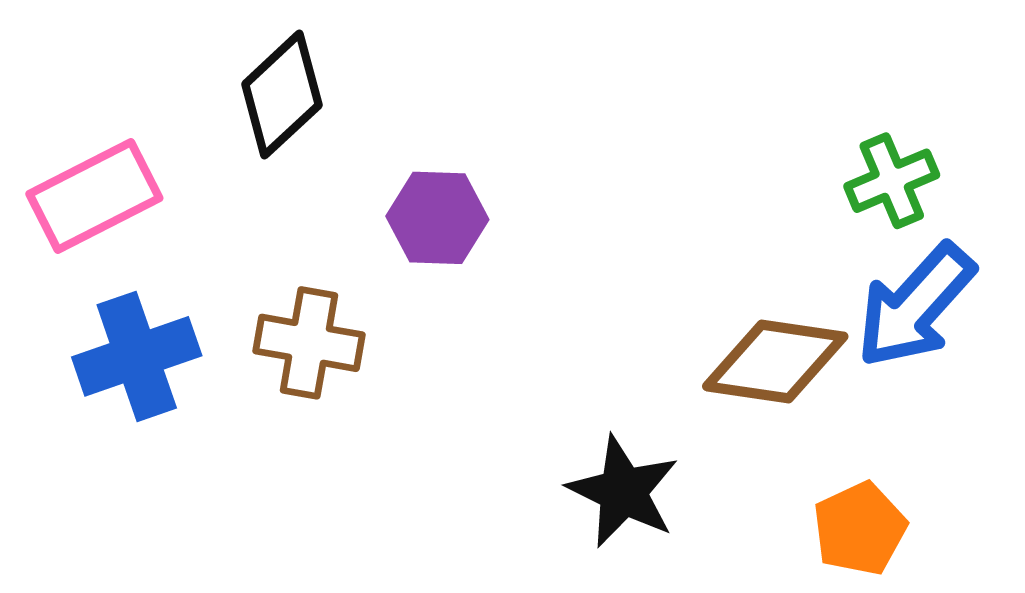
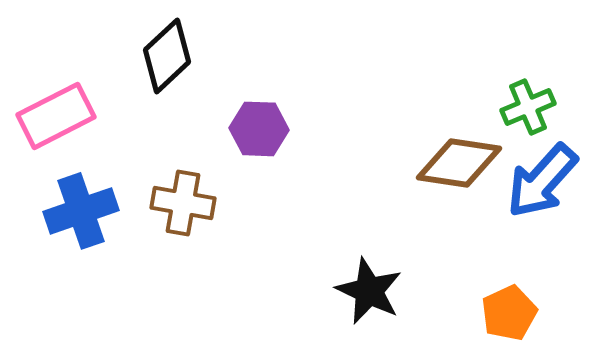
brown diamond: (775, 361) -> (459, 163), moved

